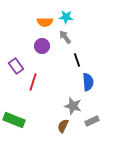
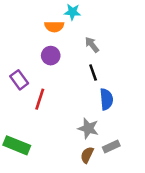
cyan star: (66, 17) -> (72, 12), moved
gray arrow: (65, 37) -> (92, 45), moved
brown semicircle: (63, 126) -> (87, 155), moved

